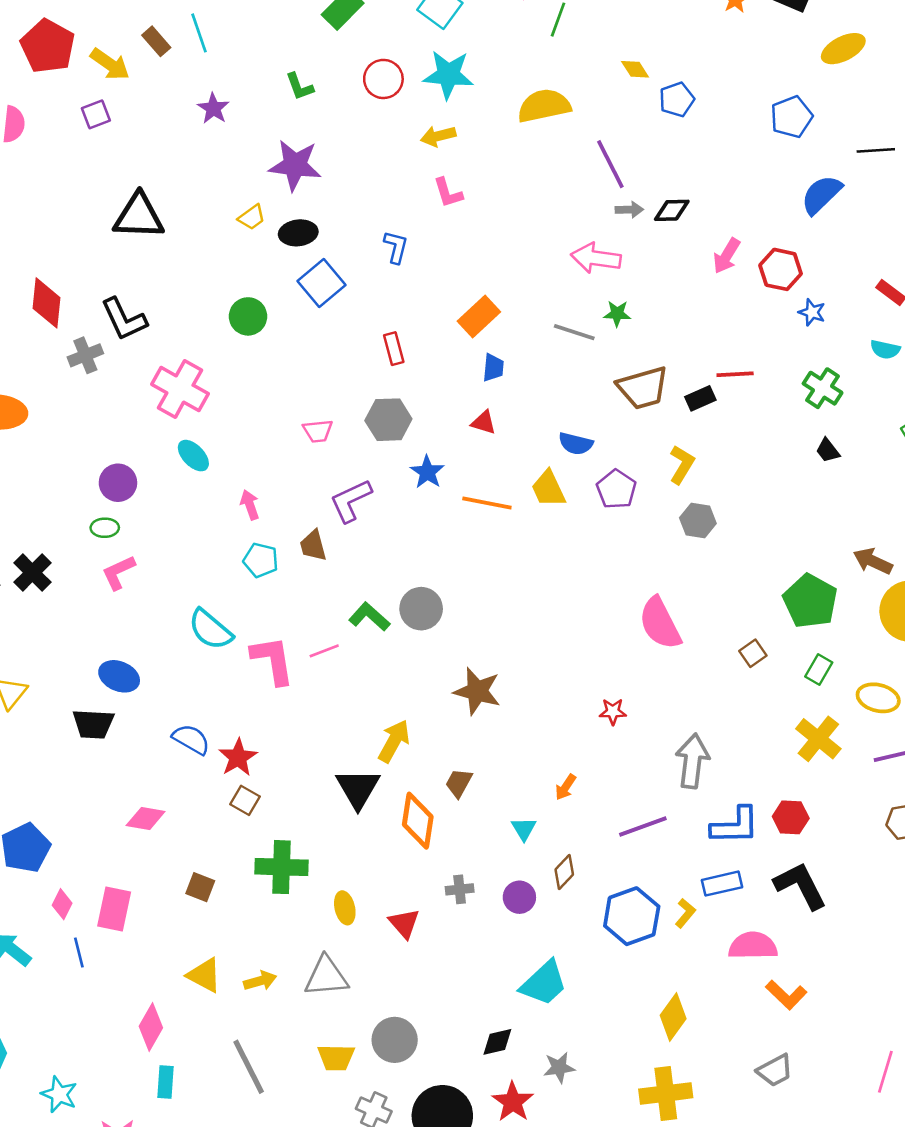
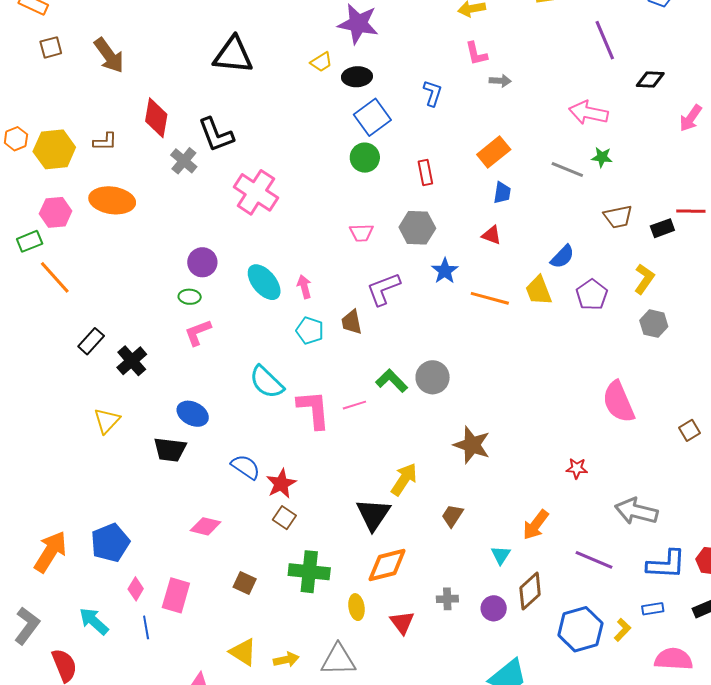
gray arrow: (629, 210) -> (500, 81), moved
green circle: (248, 316) -> (365, 158), moved
gray cross: (85, 355) -> (184, 161), turned -32
brown trapezoid: (643, 388) -> (618, 217), size x0.7
blue semicircle: (576, 444) -> (562, 257), turned -64
cyan ellipse: (193, 456) -> (264, 282), moved, size x1.4
black cross: (32, 573) -> (132, 361), moved
gray arrow: (692, 761) -> (636, 511), turned -87
orange arrow: (566, 787) -> (536, 525), size x1.5
orange diamond: (418, 821) -> (387, 565), moved, turned 63
purple line: (643, 826) -> (594, 560), turned 39
brown diamond: (564, 872) -> (530, 591), size x1.4
blue rectangle: (722, 884) -> (653, 609), size x0.7

